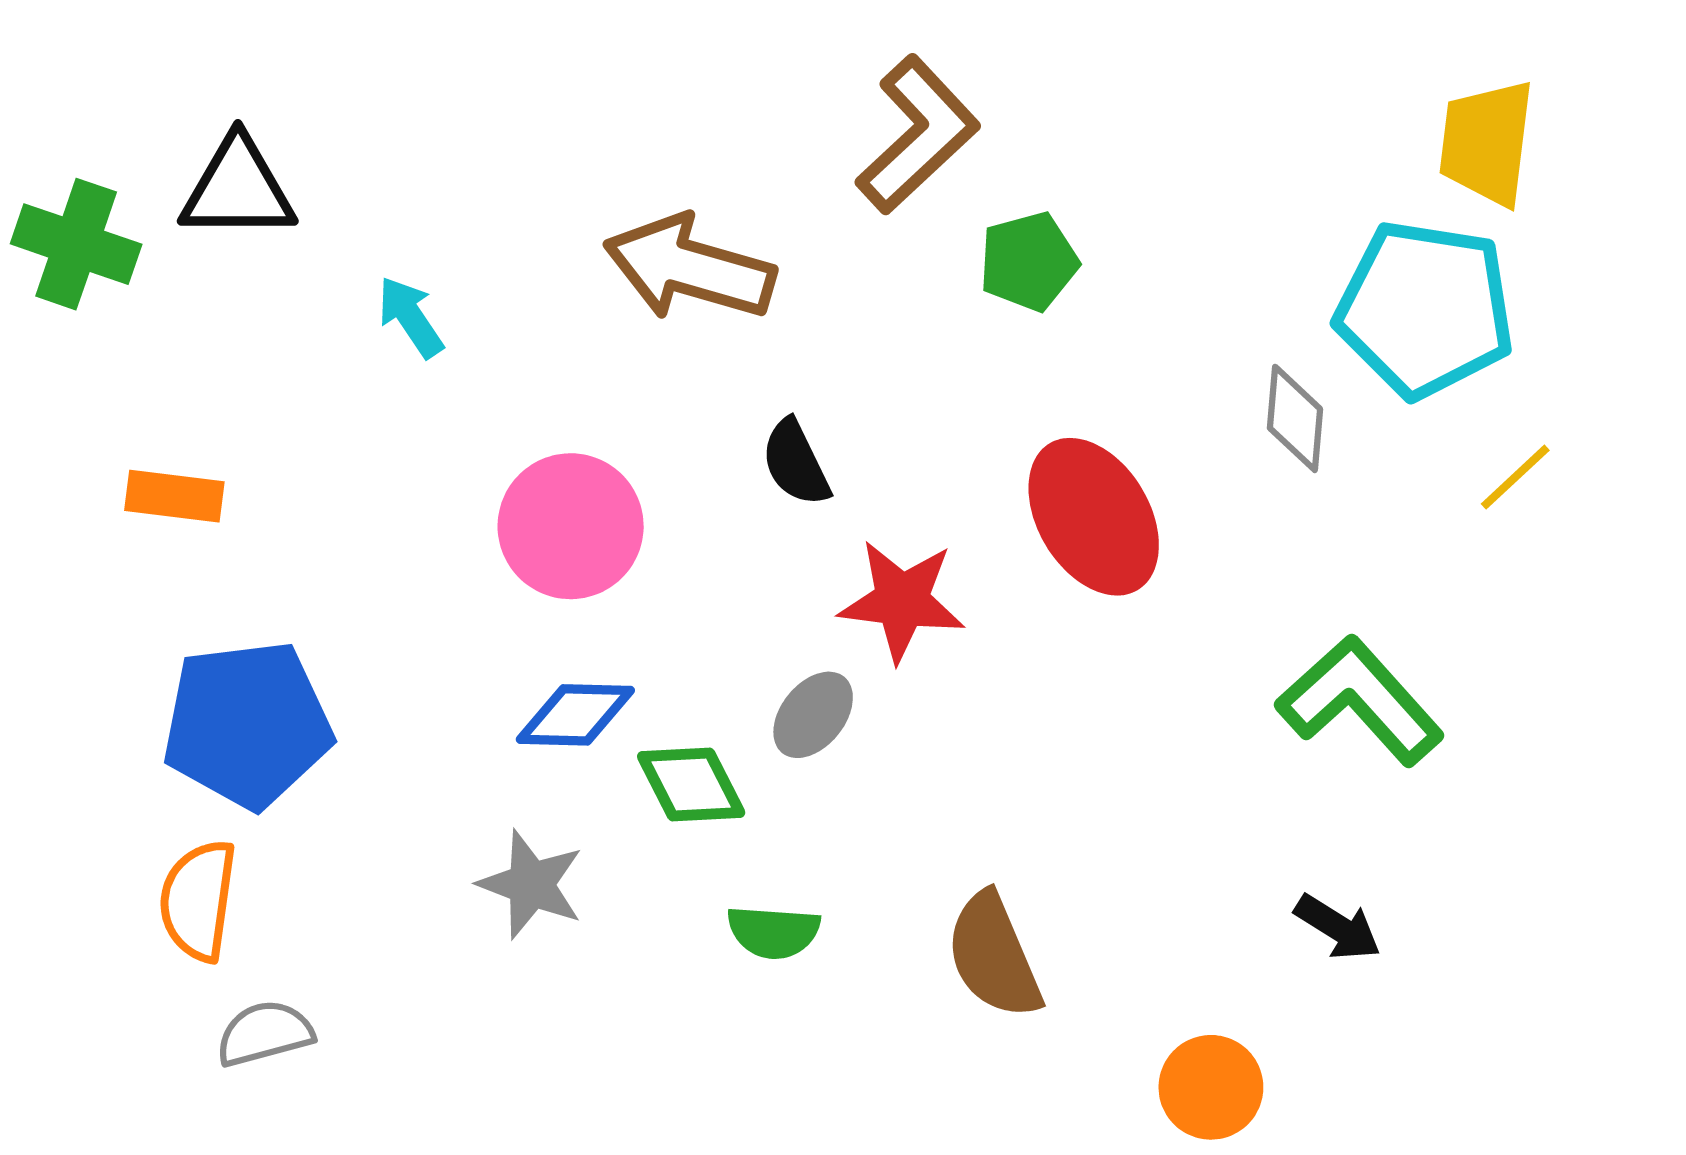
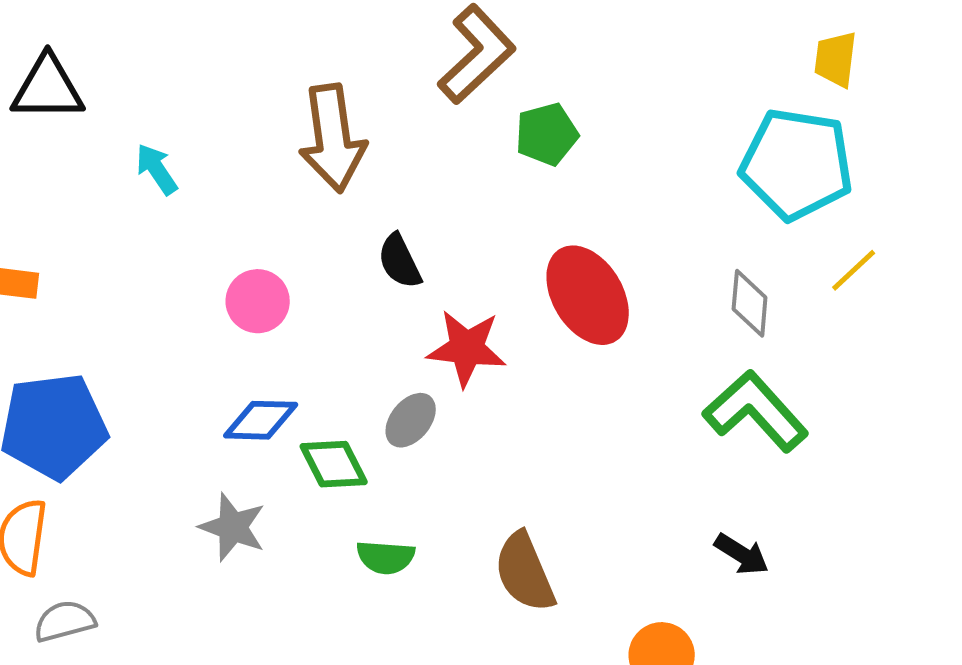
yellow trapezoid: (1487, 143) -> (836, 59), size x0.7
brown arrow: (689, 268) -> (333, 138), turned -114
gray diamond: (1295, 418) -> (750, 303), moved
pink circle: (571, 526) -> (258, 301), size x0.7

